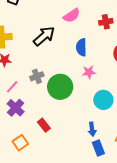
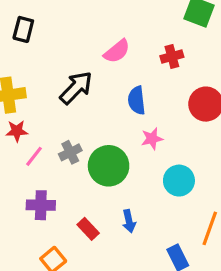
pink line: (12, 87) -> (34, 156), moved
purple cross: (16, 108) -> (41, 205), turned -36
blue arrow: (92, 129) -> (129, 221), moved

